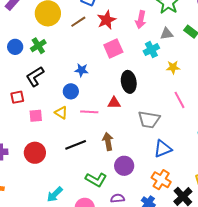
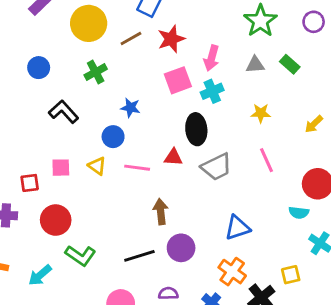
pink arrow: (141, 20) -> (212, 58), moved
green cross: (38, 46) -> (96, 72), moved
cyan cross: (151, 50) -> (212, 91), moved
black L-shape: (35, 76) -> (64, 112), turned 75
red square: (17, 97) -> (30, 183), moved
gray trapezoid: (149, 120) -> (216, 167), moved, turned -40
black line: (76, 145) -> (139, 256), moved
green L-shape: (96, 180) -> (80, 256), moved
cyan arrow: (55, 194) -> (40, 275), moved

